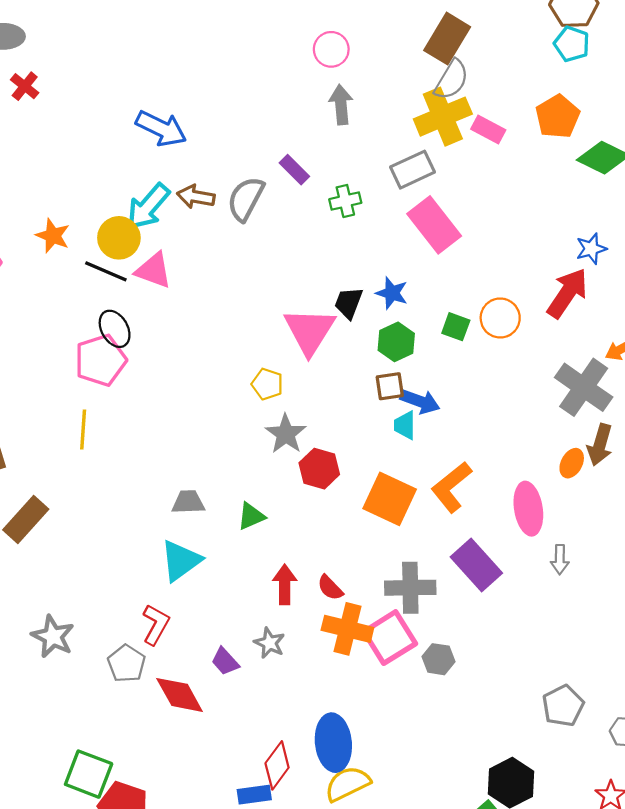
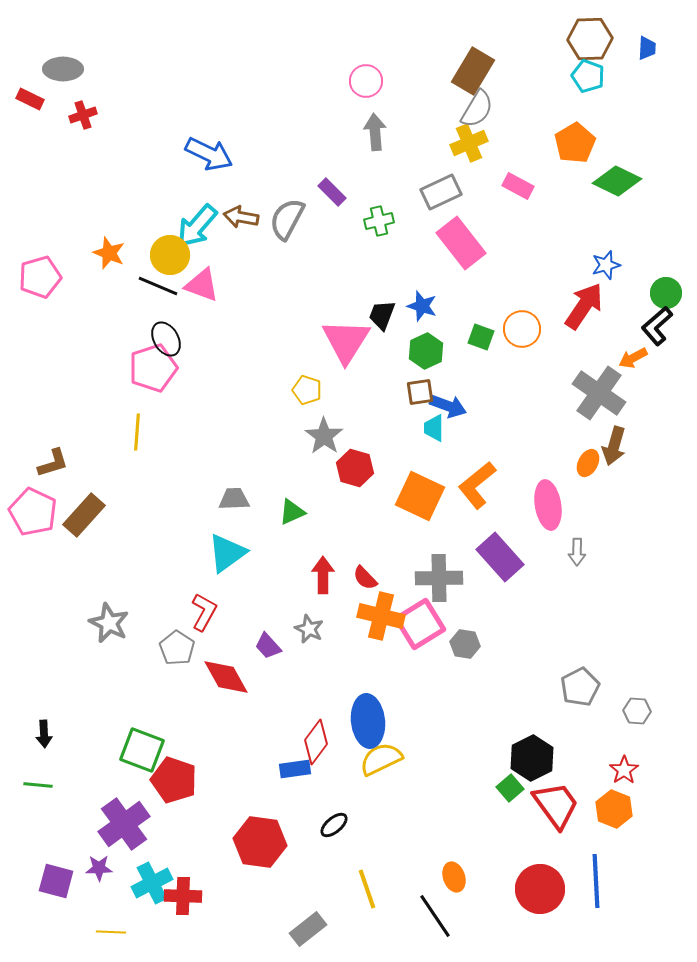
red cross: (25, 86) -> (83, 115), turned 32
yellow cross: (443, 117) -> (469, 143), size x0.7
pink rectangle: (488, 130) -> (518, 186), moved

